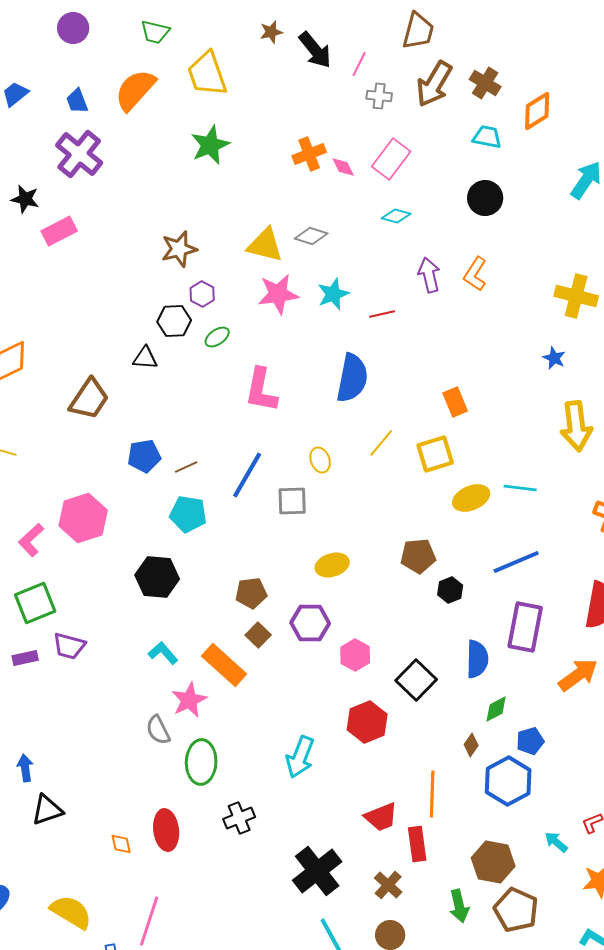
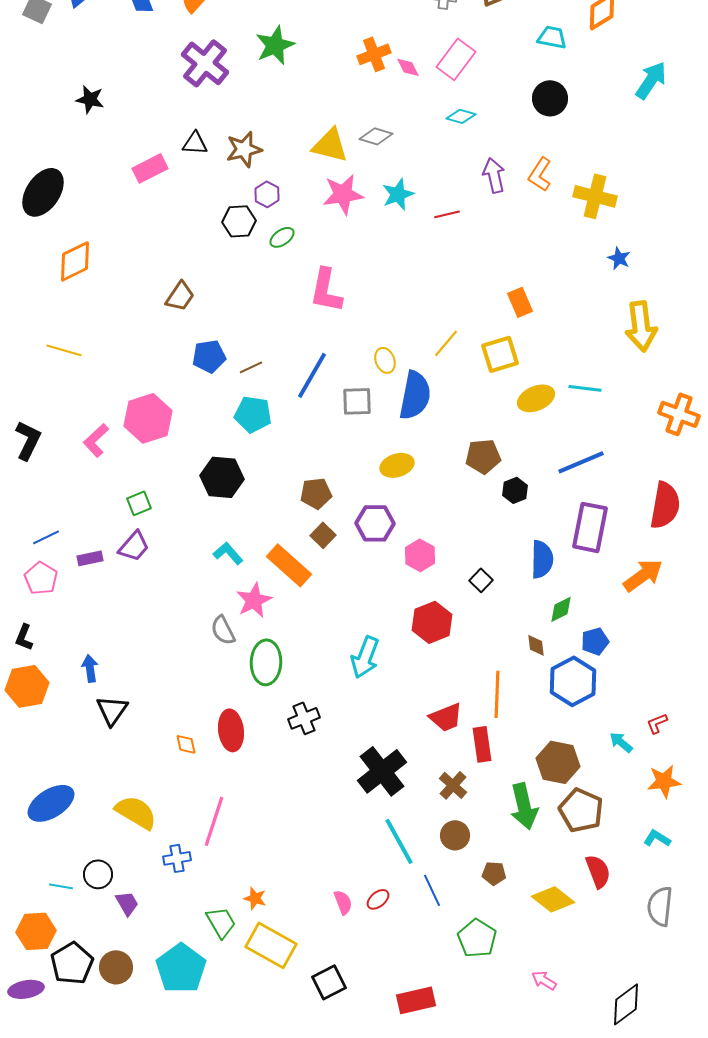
purple cross: (79, 154) -> (205, 63), moved
pink rectangle: (59, 231) -> (150, 168), moved
yellow cross: (576, 296) -> (595, 196), moved
black triangle: (145, 358) -> (195, 143), moved
blue semicircle: (352, 378) -> (415, 395), moved
brown trapezoid: (89, 399) -> (180, 296), moved, size x0.7
green square: (35, 603) -> (139, 503), moved, size x0.6
purple trapezoid: (69, 646) -> (134, 546), turned -64
black square: (416, 680) -> (481, 580), size x0.6
brown diamond: (471, 745) -> (536, 645), turned -40
black triangle: (47, 810) -> (112, 710), turned -36
green arrow: (459, 906) -> (524, 806), size x1.4

